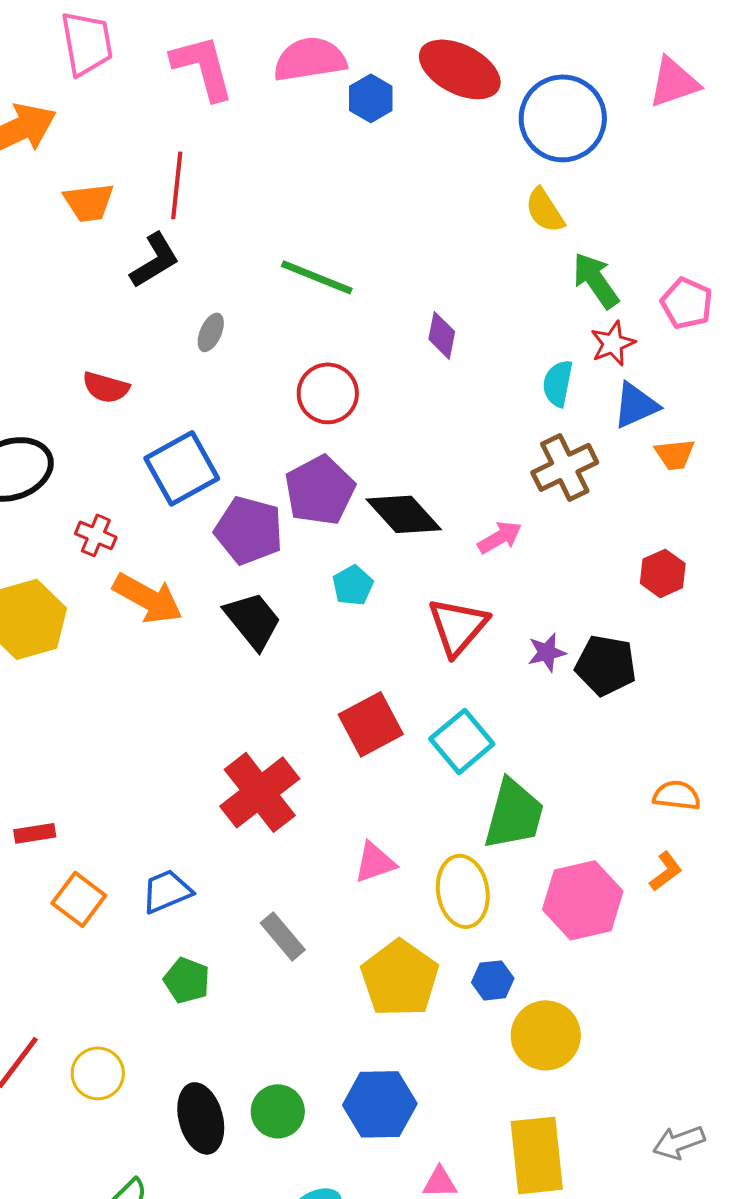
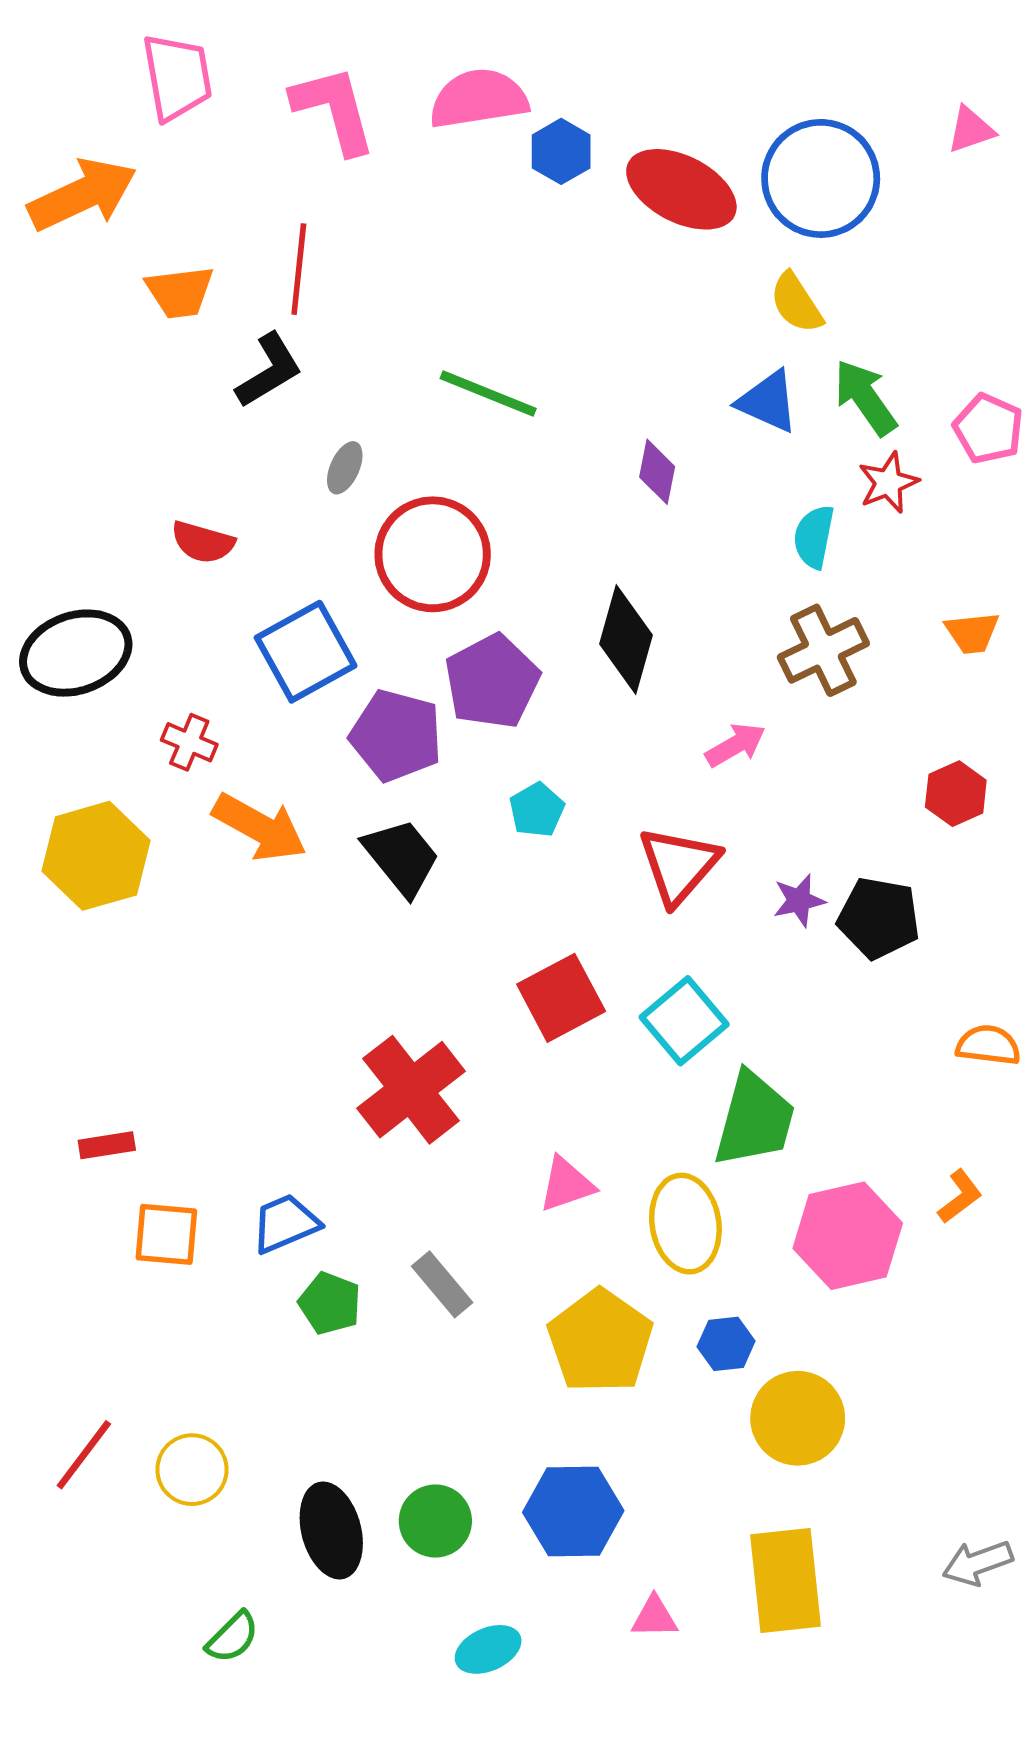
red ellipse: (460, 69) -> (681, 189), moved
pink triangle: (674, 82) -> (971, 130), size x0.7
red circle: (328, 393) -> (433, 554), moved, size x1.4
blue triangle: (636, 405) -> (768, 402), moved, turned 48
black diamond: (404, 514) -> (626, 639), moved, turned 58
orange semicircle: (677, 795) -> (988, 1045), moved
orange square: (79, 899) -> (166, 1234), turned -32
green pentagon: (187, 980) -> (330, 1303), moved

